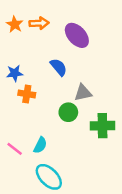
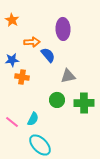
orange arrow: (39, 23) -> (32, 42), moved
purple ellipse: (77, 35) -> (63, 29), turned 40
green circle: (68, 112) -> (57, 100), moved

